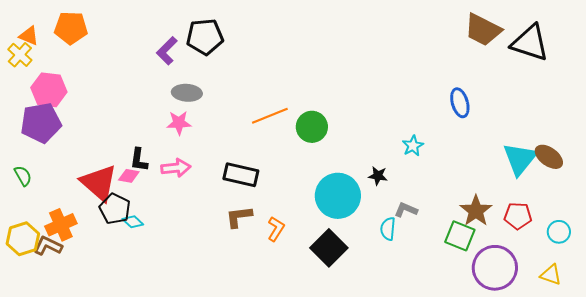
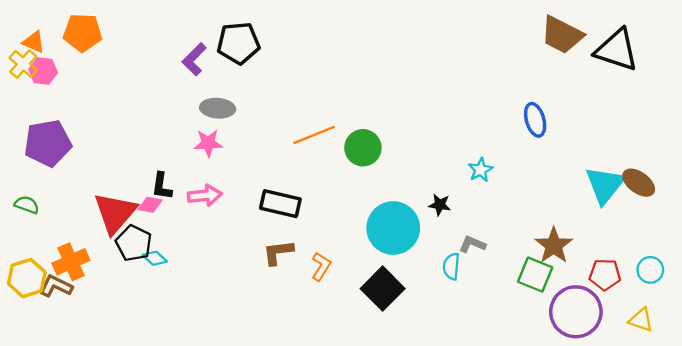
pink hexagon: (49, 90) -> (43, 71), moved, size x0.7
green semicircle: (23, 176) -> (27, 205), turned -40
red triangle: (99, 183) -> (115, 213), turned 30
red pentagon: (518, 216) -> (605, 275), moved

